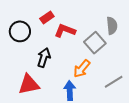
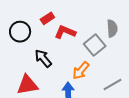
black arrow: (44, 58) -> (43, 58), turned -60

